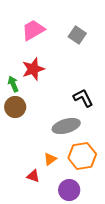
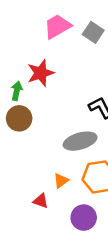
pink trapezoid: (33, 30) -> (57, 26), moved
green arrow: (13, 84) -> (17, 91), turned 35

